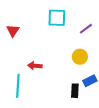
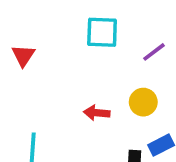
red arrow: (35, 66) -> (97, 113), moved

